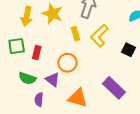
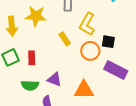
yellow rectangle: (75, 34) -> (65, 39), moved
black square: (128, 50) -> (108, 42), moved
orange circle: (67, 63) -> (90, 51), moved

